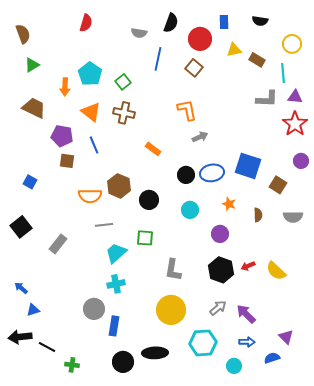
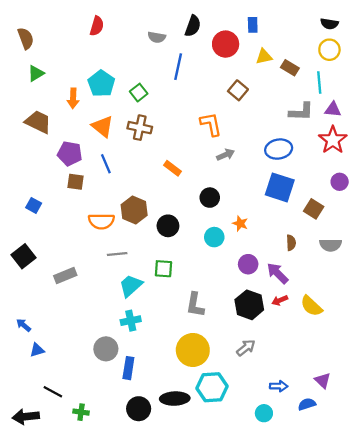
black semicircle: (260, 21) -> (329, 24), moved
brown square: (194, 68) -> (238, 90), moved
blue ellipse: (212, 173) -> (279, 149), moved
orange star: (229, 204) -> (240, 224), moved
gray rectangle: (58, 244) -> (65, 275), turned 30
purple arrow: (246, 314) -> (277, 273), moved
black arrow: (20, 337) -> (26, 417), moved
cyan hexagon: (203, 343) -> (212, 387), moved

